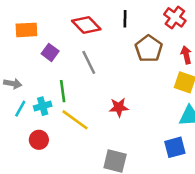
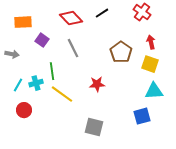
black line: (125, 19) -> (102, 13), turned 56
brown pentagon: (149, 49) -> (121, 52), moved
gray arrow: (13, 84) -> (12, 54), moved
red circle: (39, 140) -> (24, 110), moved

